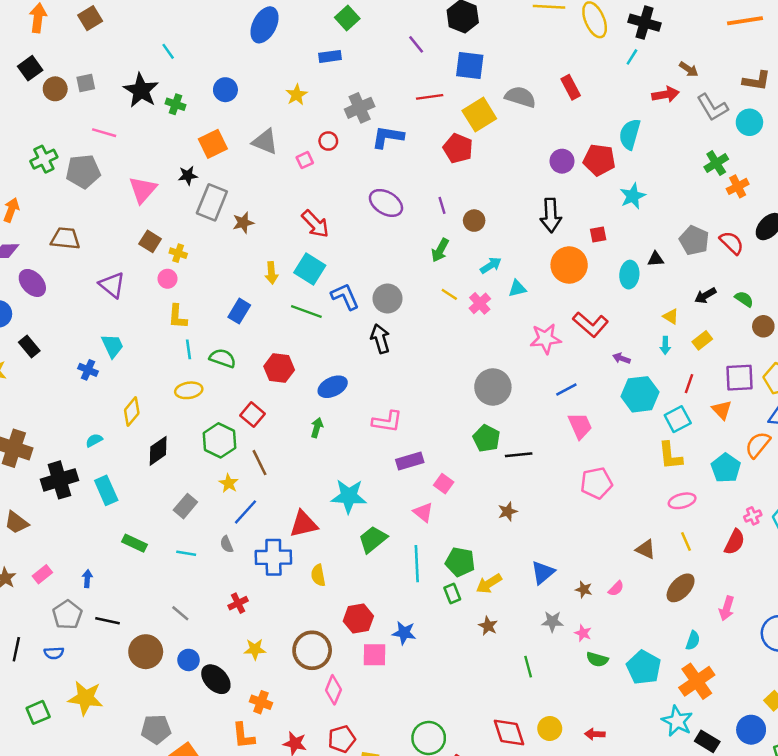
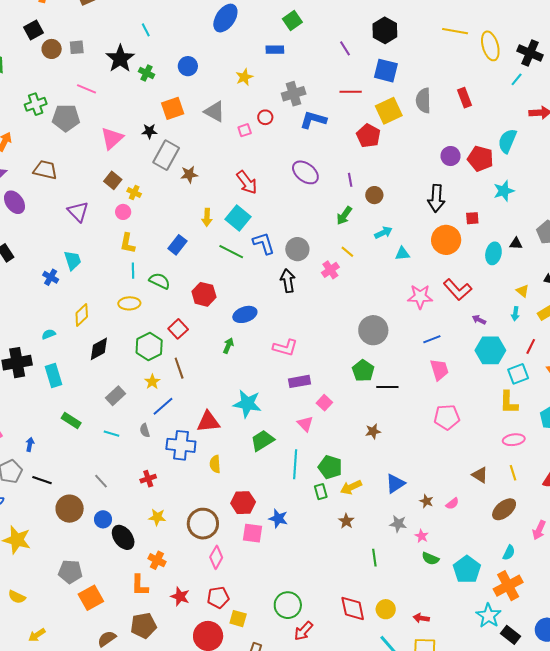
gray semicircle: (520, 97) -> (423, 101), turned -115
pink cross: (480, 303) -> (330, 270), moved

